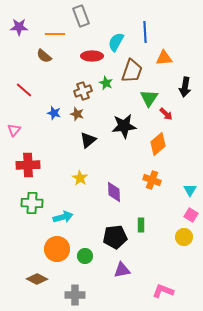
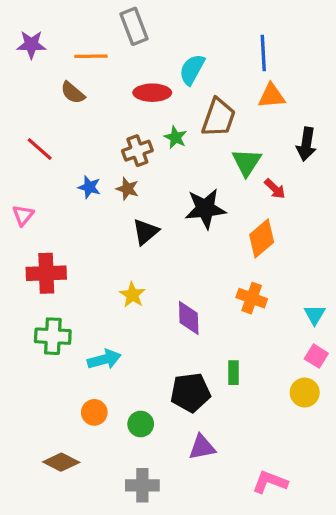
blue line: (145, 32) -> (263, 53), moved
orange circle: (57, 249) -> (94, 412), size x0.6
gray cross: (75, 295) -> (142, 485), moved

